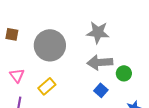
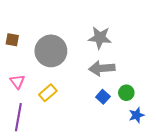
green circle: (124, 73) -> (126, 93), moved

